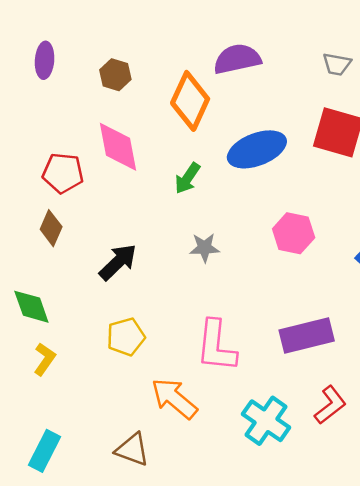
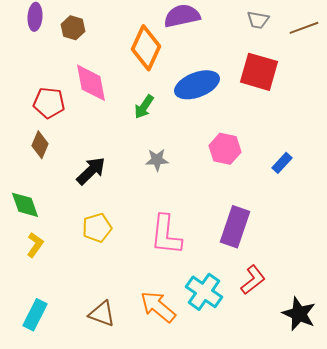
brown hexagon: (115, 75) -> (73, 28), moved
purple rectangle: (307, 336) -> (235, 227), turned -57
orange arrow: (174, 398) -> (158, 307), moved

